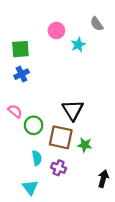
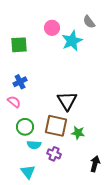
cyan star: (78, 45) -> (72, 41), size x1.5
blue cross: (22, 74) -> (20, 82), moved
green circle: (34, 125) -> (25, 127), moved
cyan semicircle: (37, 158) -> (34, 145), turned 104

